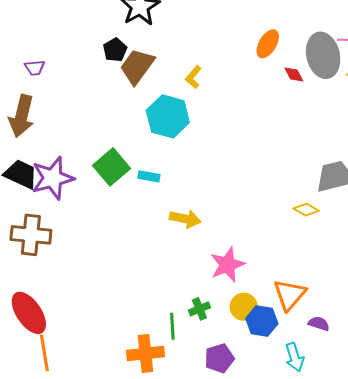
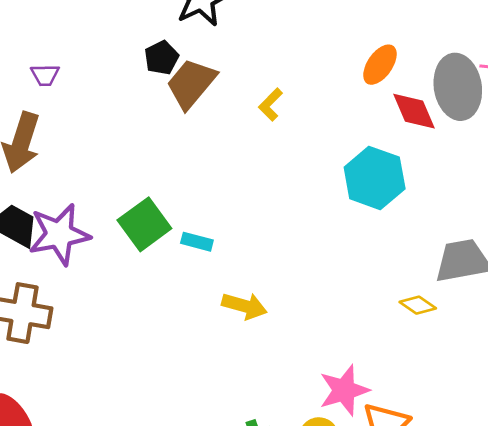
red diamond: (294, 75) -> (414, 111), size x1.6
cyan hexagon: (168, 116) -> (375, 178), moved
pink star: (227, 265) -> (344, 390), moved

